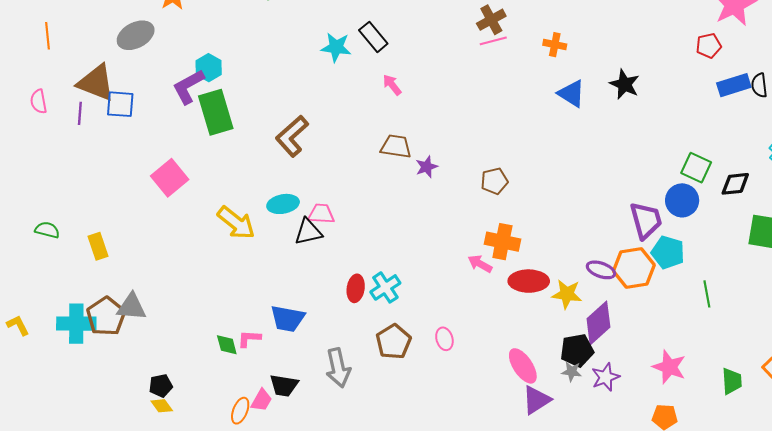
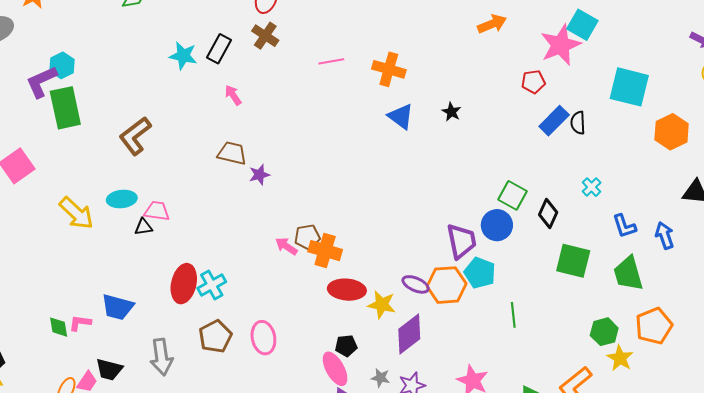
brown cross: (491, 20) -> (265, 36), moved, turned -32
black rectangle: (373, 37) -> (219, 49), turned 64
orange cross: (555, 45) -> (389, 69), size x1.5
black star: (625, 84) -> (451, 112), size x0.7
blue rectangle: (734, 85) -> (554, 121), turned -32
brown pentagon: (494, 181) -> (307, 237), moved
black diamond: (735, 184) -> (548, 213), turned -64
black triangle: (308, 232) -> (143, 227), size x0.7
pink arrow: (480, 264) -> (286, 246), moved
red ellipse: (356, 288) -> (184, 284), size x1.5
pink ellipse: (444, 339) -> (263, 338), size x1.5
black pentagon: (577, 350) -> (346, 346), moved, size x0.7

